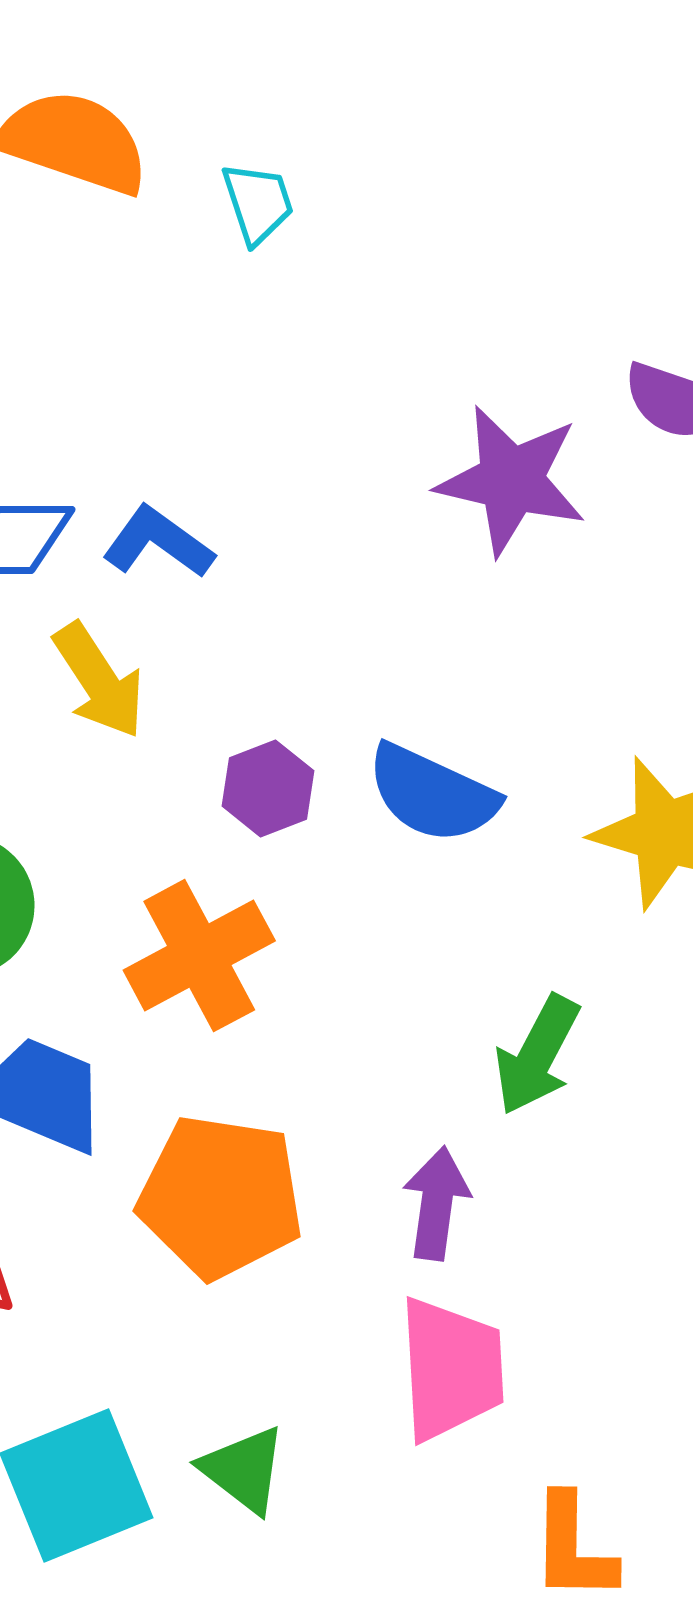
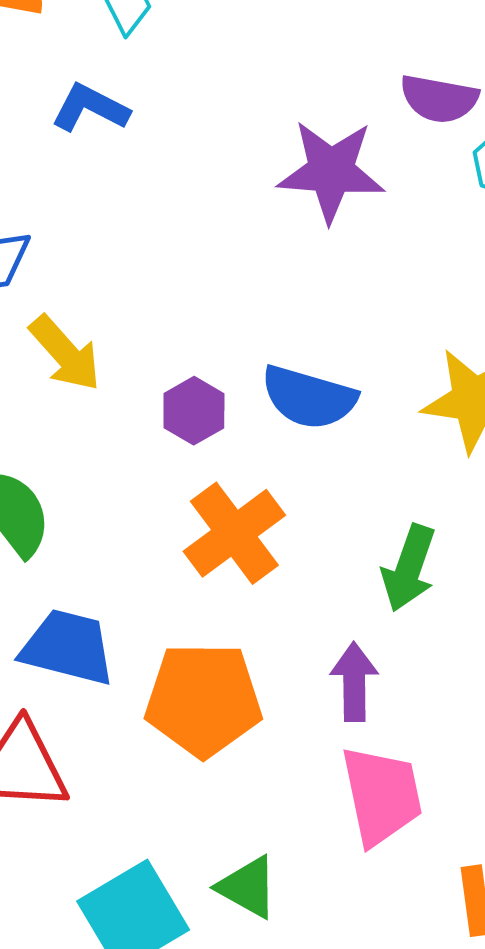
blue L-shape: (158, 542) -> (90, 108), moved
orange cross: (199, 956) -> (234, 533), moved

